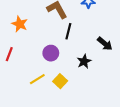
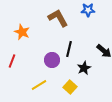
black line: (68, 31) -> (69, 49), moved
yellow square: (60, 81) -> (70, 87), moved

